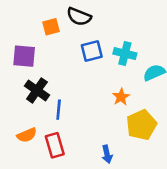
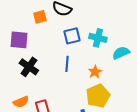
blue line: (59, 110) -> (67, 64), moved
yellow pentagon: (141, 125) -> (98, 96), moved

